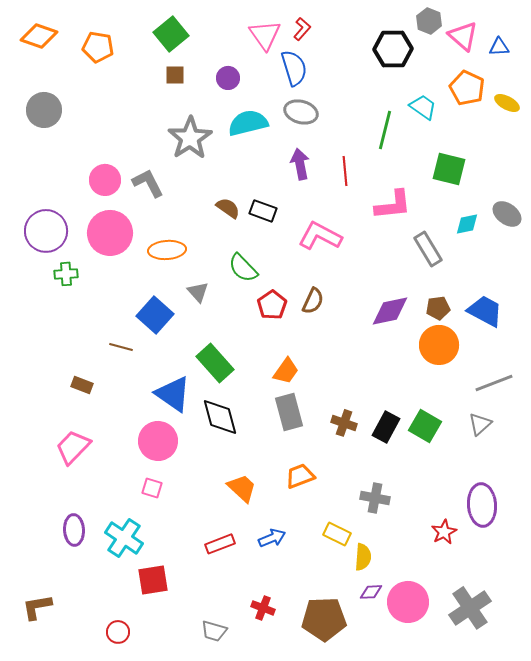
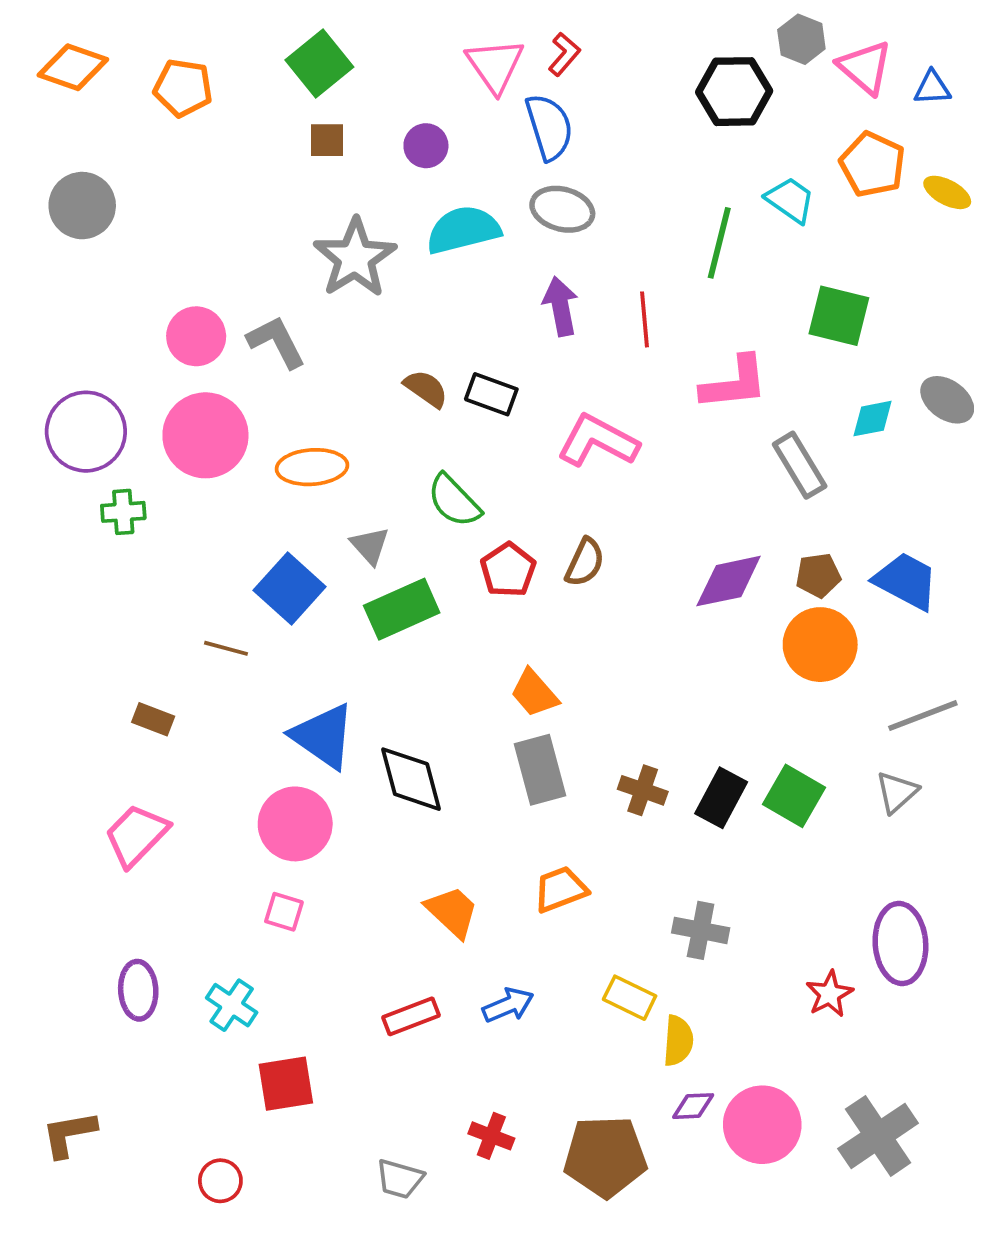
green rectangle: (215, 363) -> (402, 609), moved, turned -72
orange trapezoid: (286, 371) -> (534, 693), turned 104
cyan cross: (124, 538) -> (232, 1005), size x0.7

